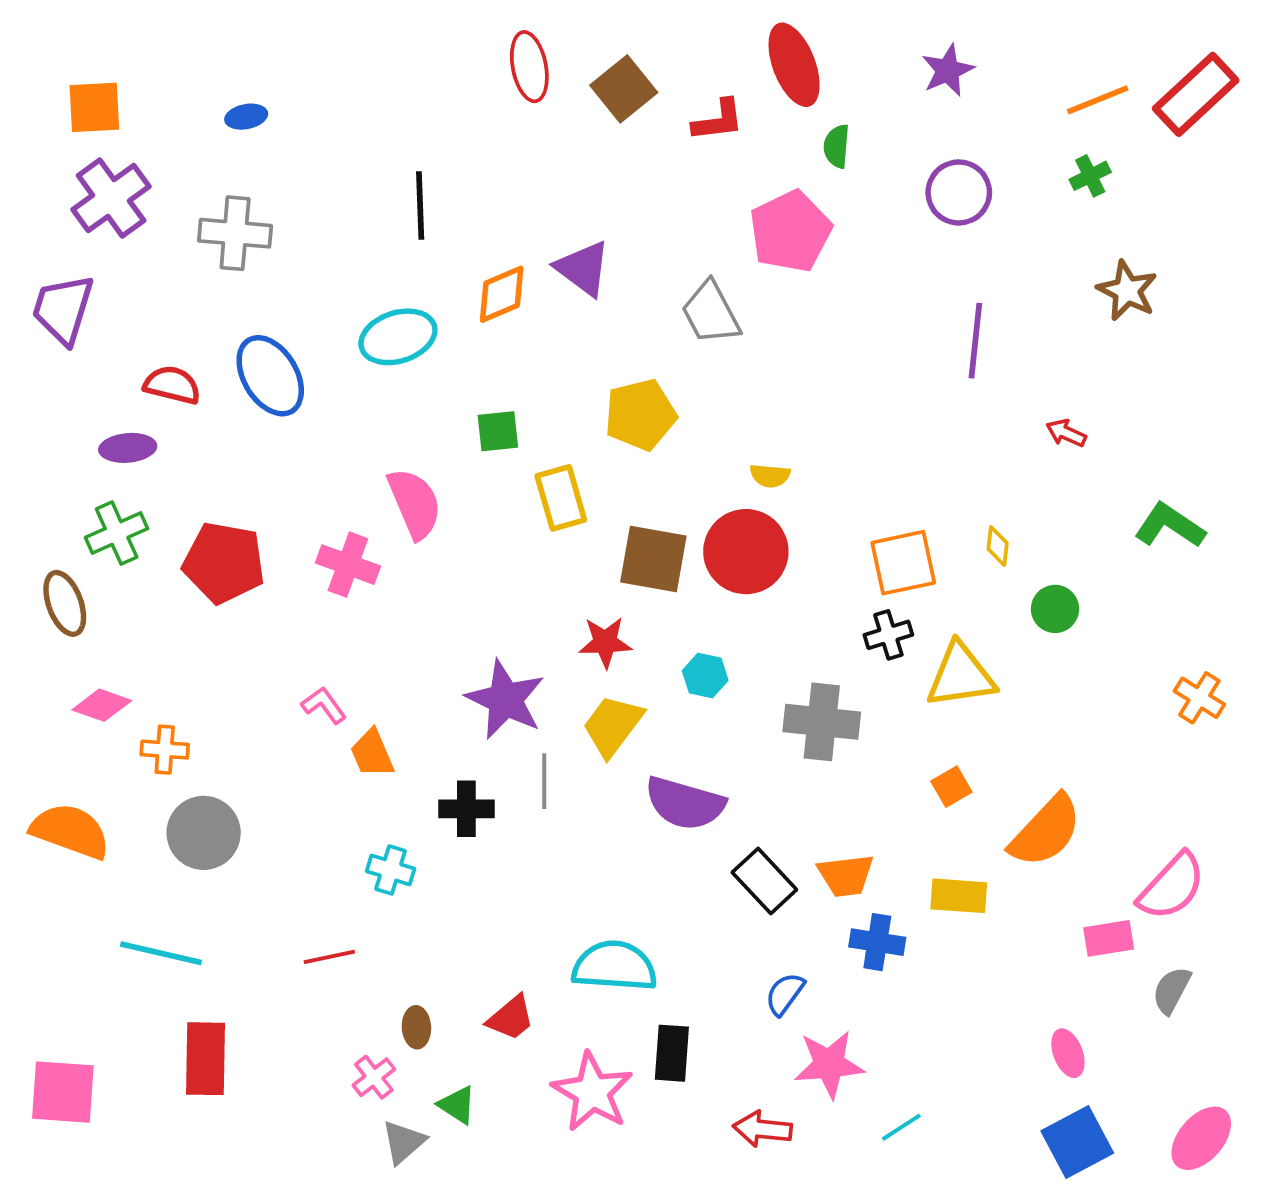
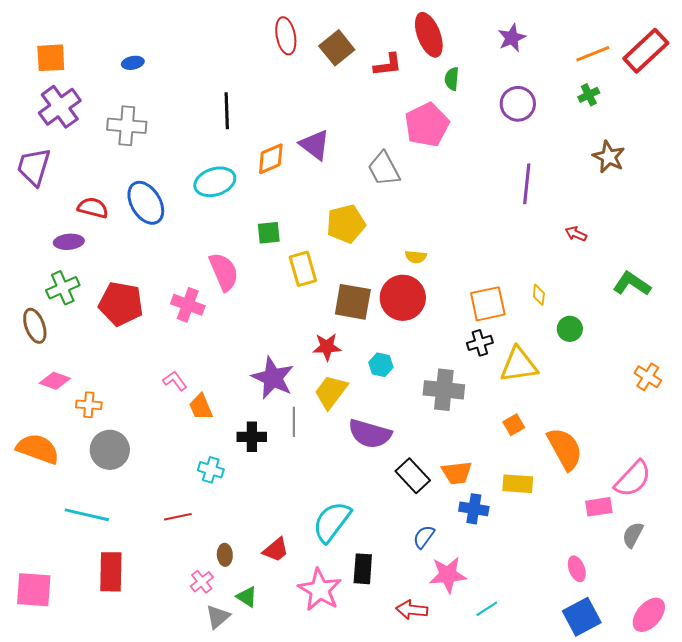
orange semicircle: (1046, 831) -> (565, 449), turned -72
cyan semicircle: (614, 966) -> (332, 522), turned -57

